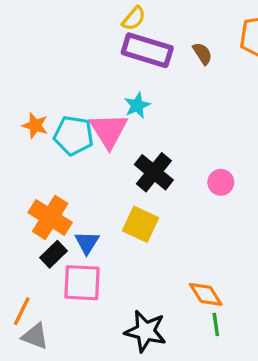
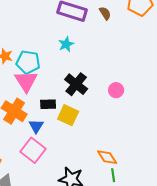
pink triangle: (109, 130) -> (26, 81), moved
black rectangle: (54, 254) -> (48, 104), moved, turned 42
pink square: (82, 283) -> (33, 150), turned 35

